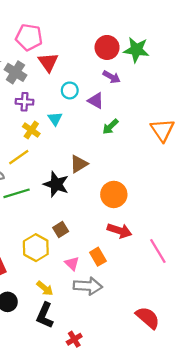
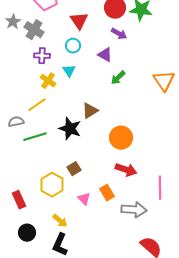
red triangle: (48, 62) -> (79, 21), moved
cyan circle: (70, 90) -> (73, 46), moved
pink line: (158, 251) -> (160, 188), turned 30
gray arrow: (88, 286) -> (134, 210), moved

